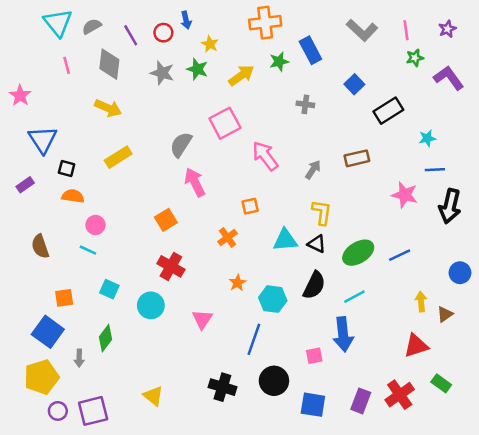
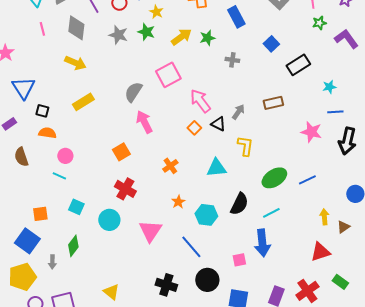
green star: (279, 62) -> (207, 38), moved
orange square: (250, 206) -> (194, 128), moved, turned -32
black triangle: (317, 244) -> (218, 124), moved
brown semicircle: (40, 246) -> (21, 157), moved
pink triangle: (202, 319) -> (150, 231), size x1.4
blue line: (254, 339) -> (191, 247), turned -60

